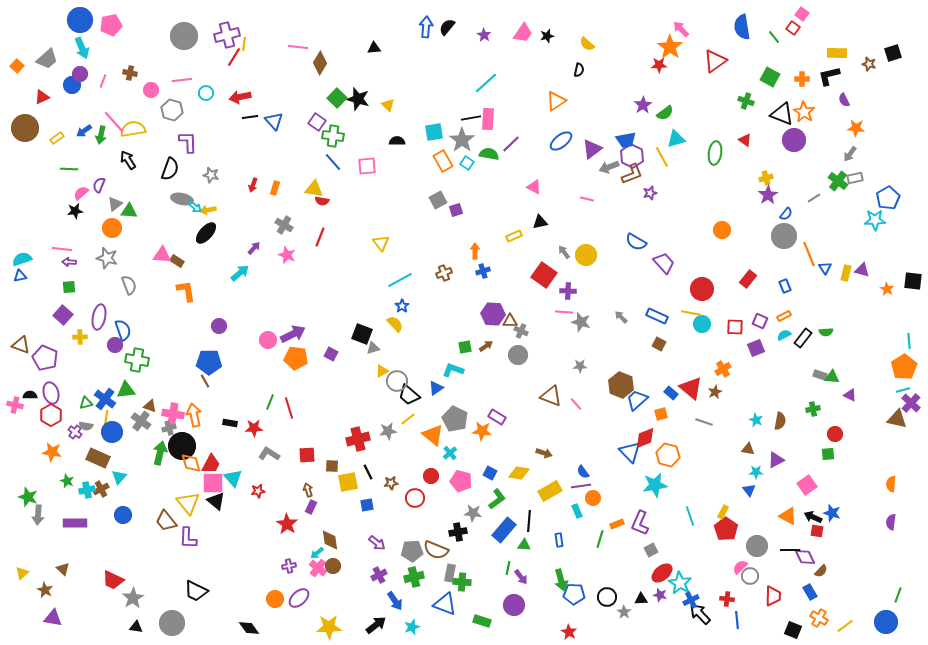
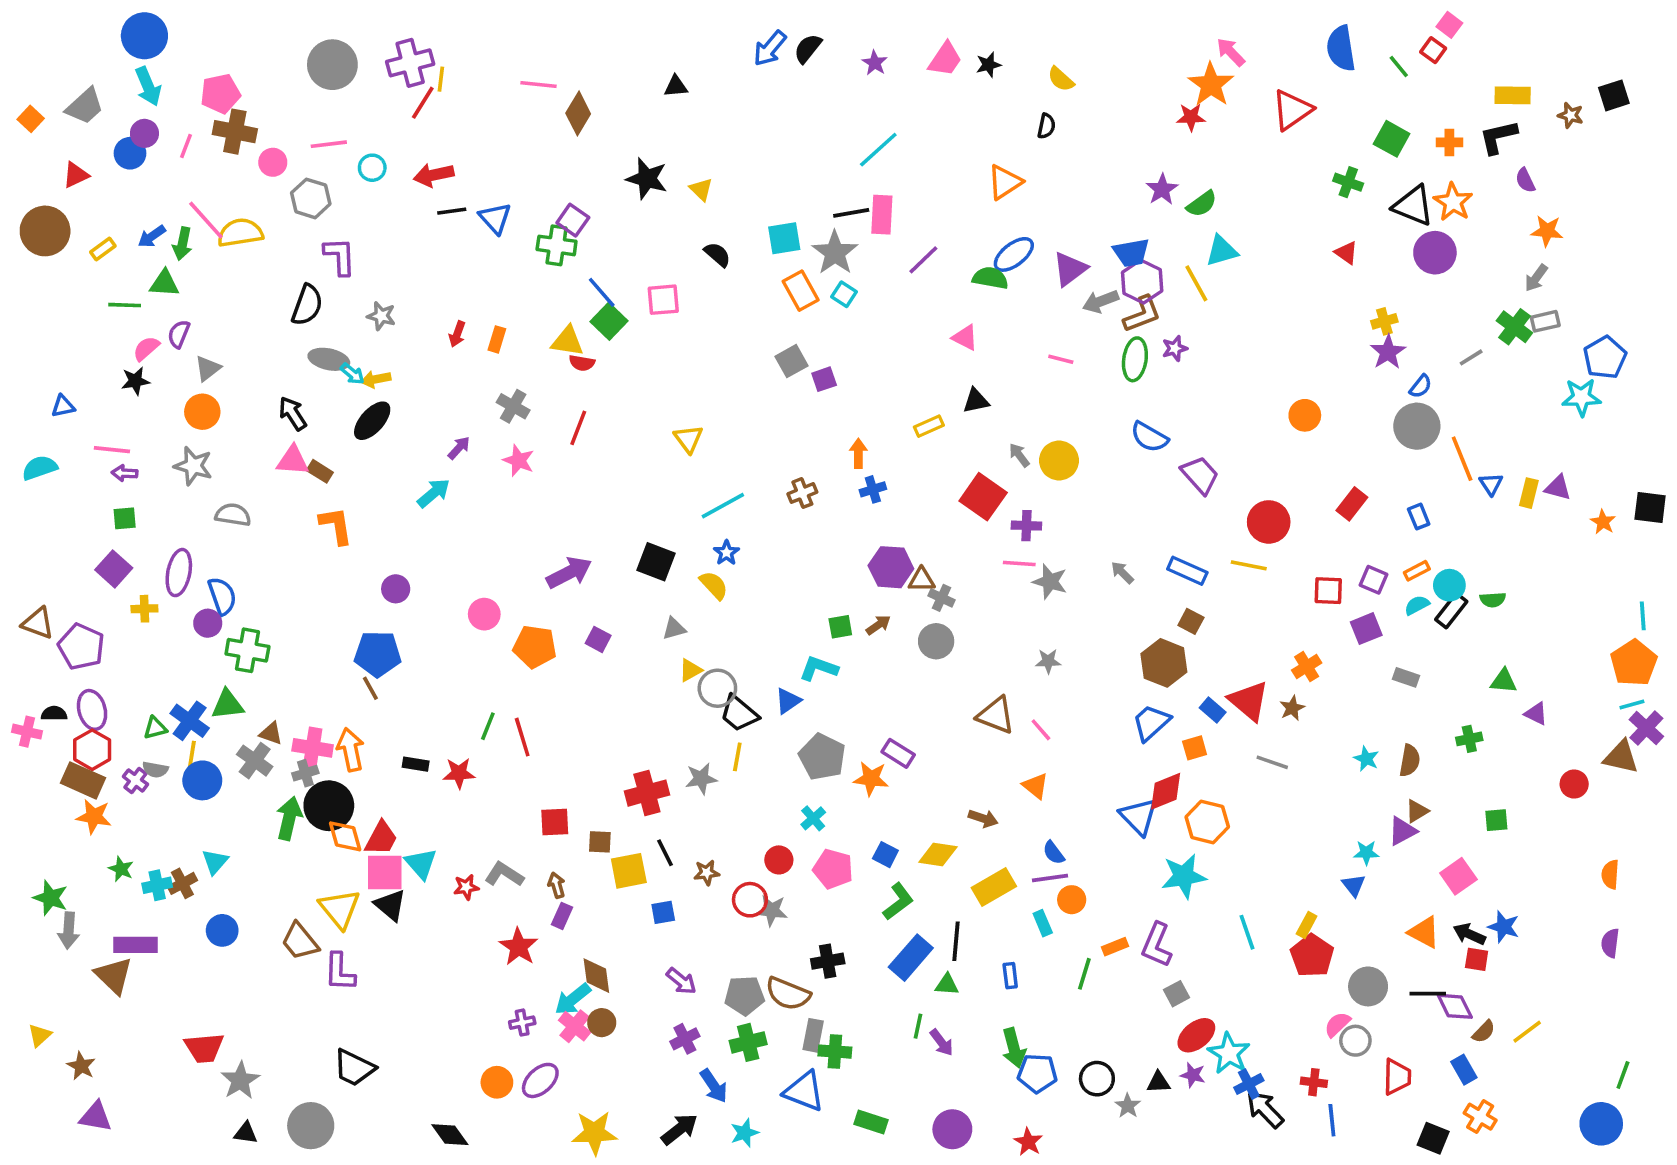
pink pentagon: (111, 25) -> (220, 94), moved
blue arrow: (426, 27) -> (770, 48), turned -145
brown cross: (130, 73) -> (235, 132), size x1.6
green square: (337, 98) -> (609, 321), moved
green cross: (333, 136) -> (557, 245), moved
black semicircle: (397, 141) -> (717, 254), turned 42
green ellipse: (715, 153) -> (1135, 359), moved
green semicircle: (489, 154) -> (990, 278), moved
black arrow: (128, 160) -> (293, 414), moved
green triangle: (129, 211) -> (164, 283), moved
blue triangle: (20, 276) -> (63, 406), moved
gray semicircle: (129, 285) -> (233, 515), turned -60
cyan circle: (702, 324) -> (1449, 585), moved
purple arrow: (293, 334) -> (569, 573), moved
black square: (362, 334) -> (656, 562), moved
gray rectangle: (820, 375) -> (1406, 677), moved
brown hexagon: (621, 385) -> (1164, 663), moved
yellow line: (408, 419) -> (737, 757), turned -42
red circle: (835, 434) -> (1574, 784), moved
orange triangle: (433, 435) -> (1036, 786), moved, size x0.7
brown triangle: (748, 449) -> (1417, 811), moved, turned -40
gray L-shape: (269, 454) -> (504, 874), moved
brown rectangle: (98, 458) -> (83, 780), moved
gray star: (473, 513) -> (772, 911), moved
cyan arrow: (317, 553) -> (573, 999), size x1.5
brown triangle: (63, 569) -> (114, 976), moved, size x1.6
red trapezoid: (113, 580) -> (204, 1048), turned -30
purple circle: (514, 605) -> (952, 1129), moved
yellow line: (845, 626) -> (1527, 1032), moved

